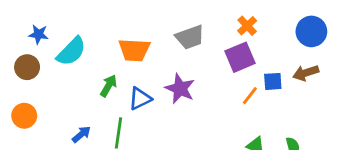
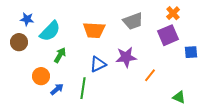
green arrow: (109, 86) -> (60, 55), moved
purple star: (180, 89) -> (126, 57), turned -30
orange line: (250, 96) -> (150, 75), moved
orange circle: (24, 116) -> (41, 76), moved

